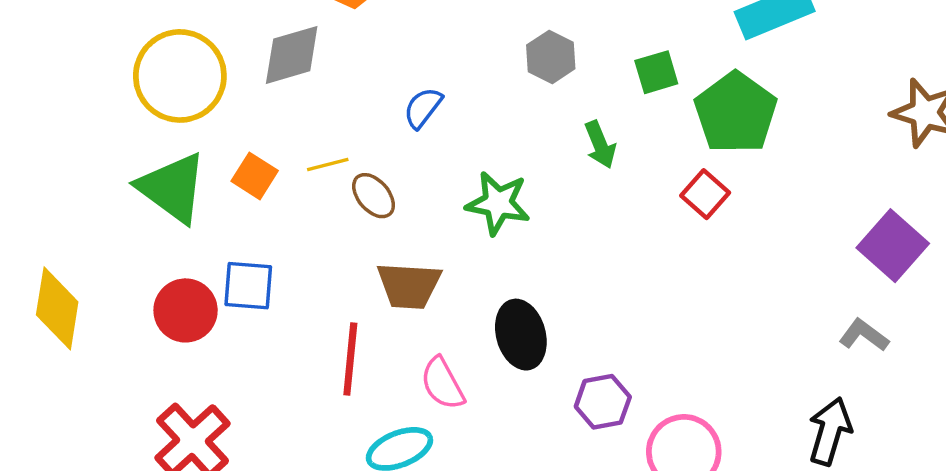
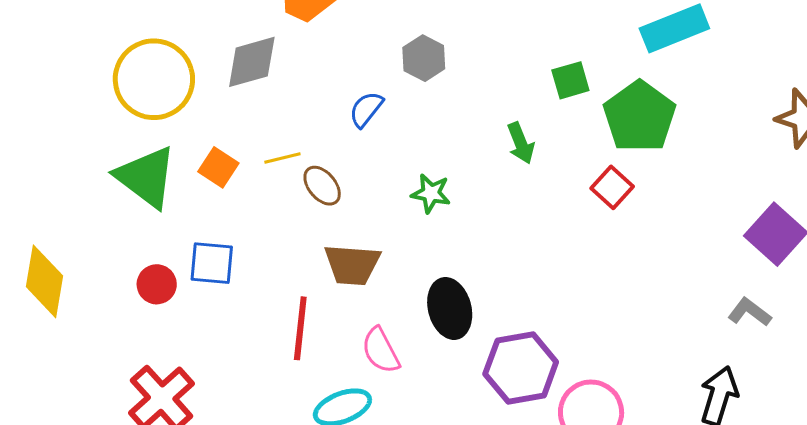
gray hexagon: (551, 57) -> (424, 58), moved
green star: (498, 203) -> (431, 193), size x0.7
red circle: (186, 310) -> (157, 284), size x0.7
purple hexagon: (603, 402) -> (521, 368), size x1.5

